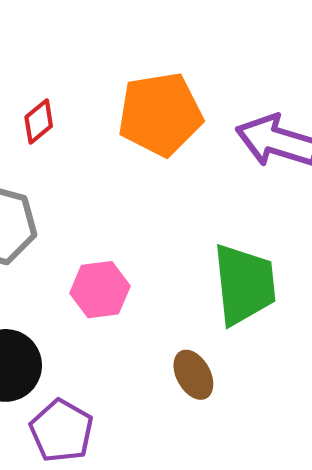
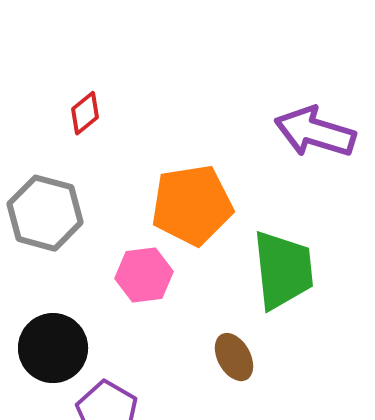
orange pentagon: (160, 114) -> (192, 205), moved

